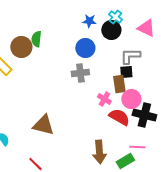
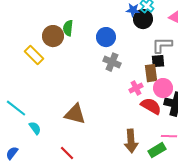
blue star: (89, 21) -> (133, 10), moved
blue circle: (85, 48) -> (106, 37), moved
gray cross: (80, 73) -> (112, 62), turned 30
pink cross: (104, 99) -> (136, 88), turned 32

